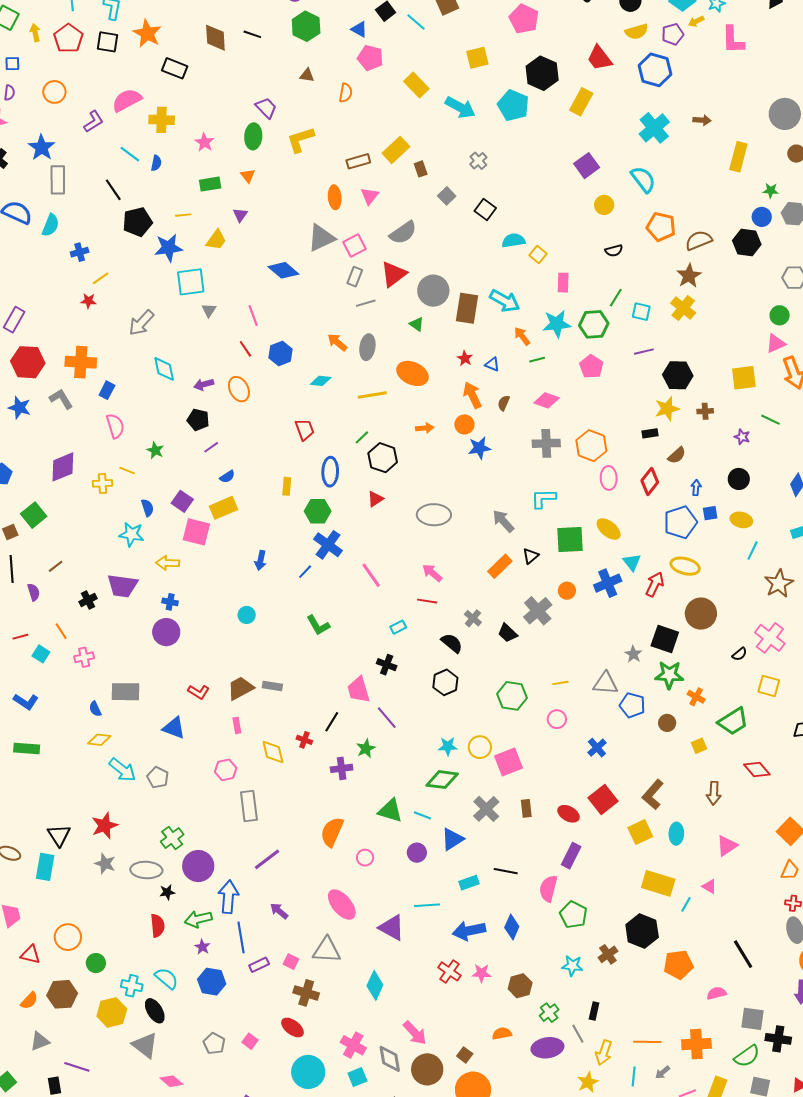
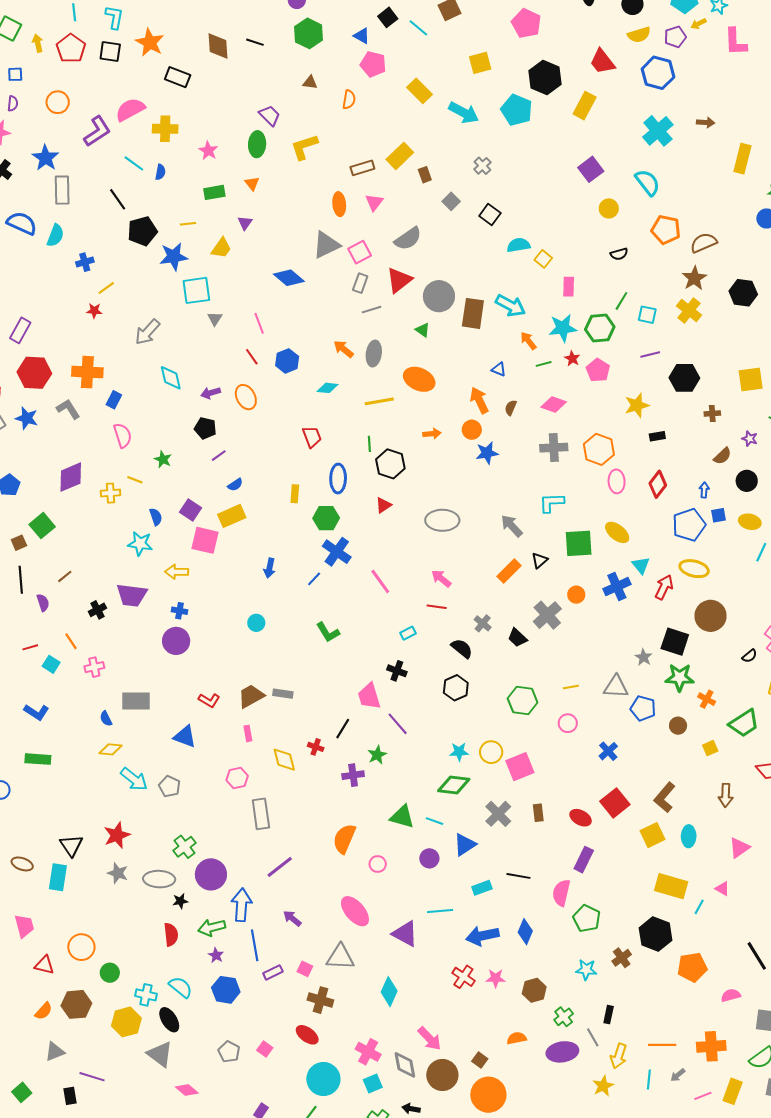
purple L-shape: (94, 121) -> (97, 131), size x1.4
black hexagon: (747, 243) -> (743, 293), moved
red star: (465, 358) -> (572, 359), moved
yellow star: (667, 409) -> (637, 405), moved
green line: (362, 437) -> (369, 444), turned -49
brown semicircle: (677, 455) -> (722, 456), moved

